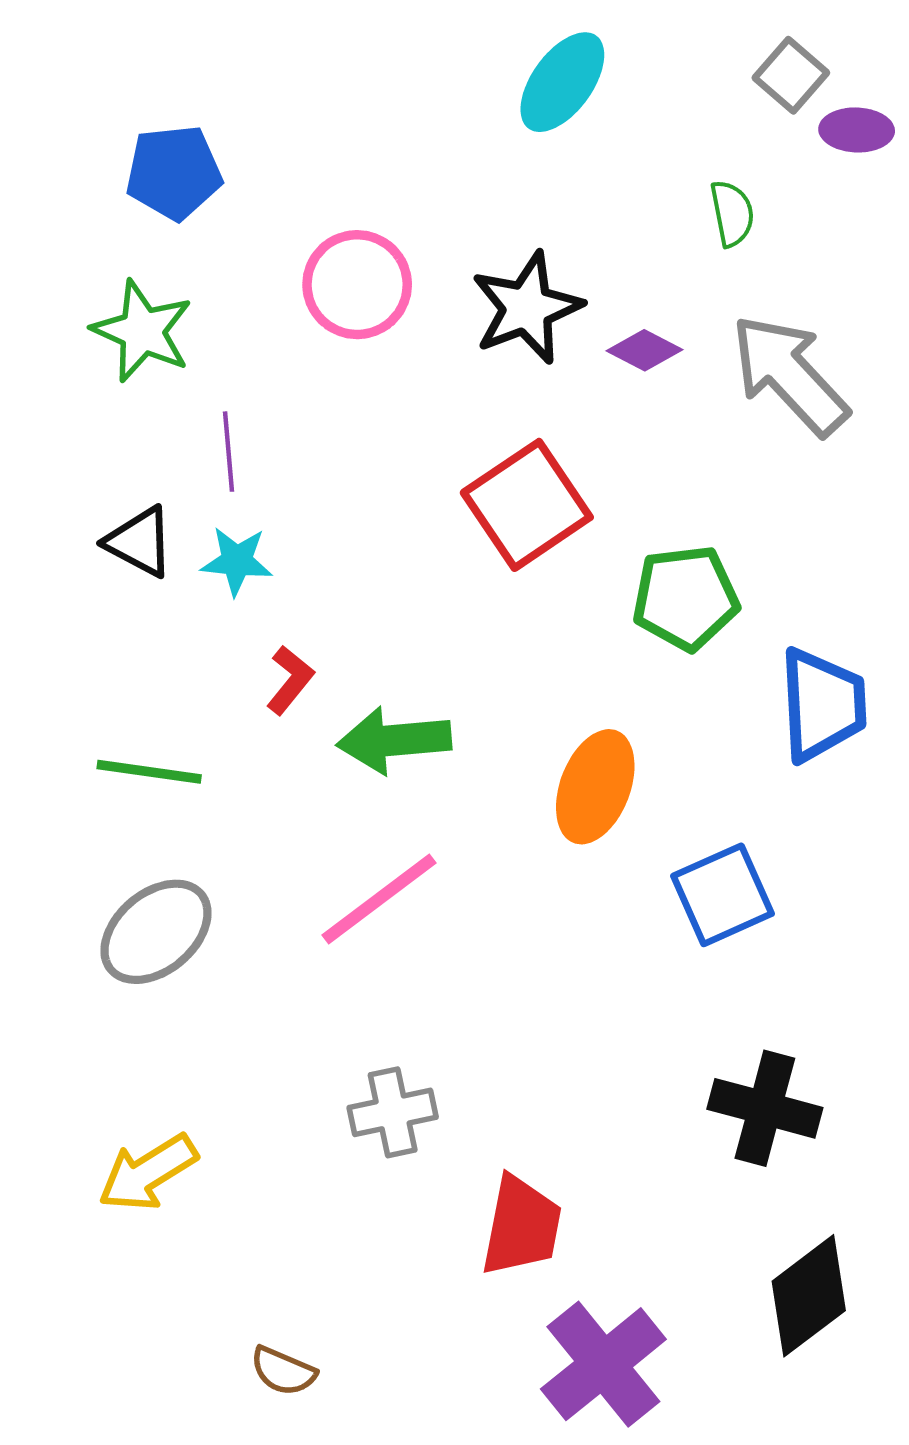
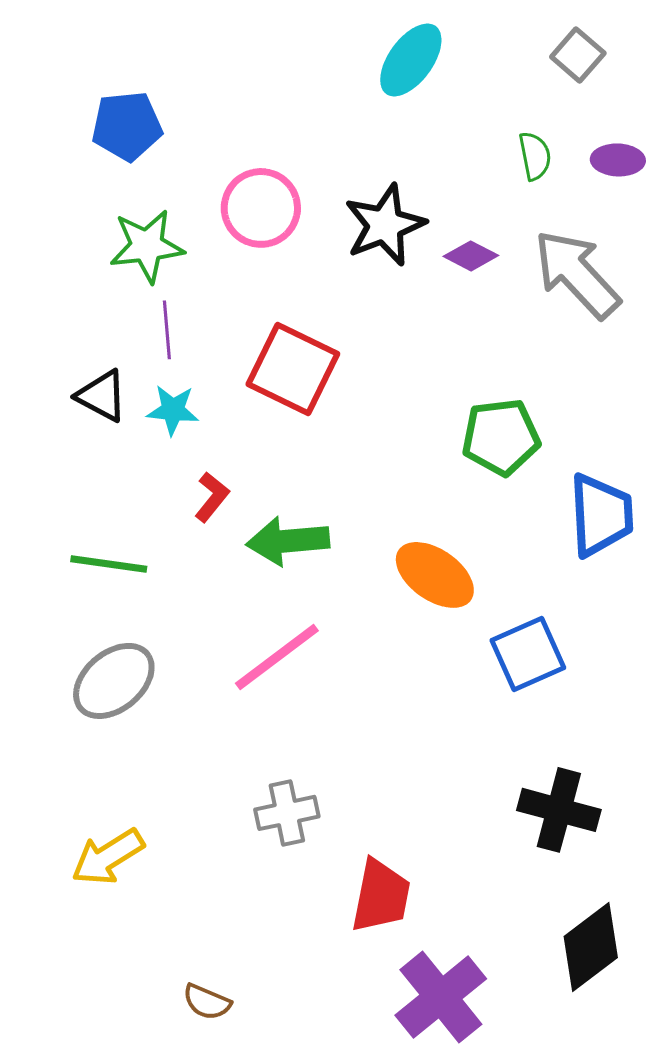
purple ellipse: (857, 130) -> (618, 160), moved
green star: (142, 331) -> (147, 246), moved, turned -30
red square: (527, 505) -> (293, 369), moved, turned -30
orange ellipse: (595, 787) -> (435, 575), turned -76

